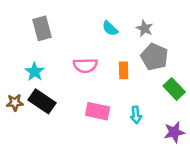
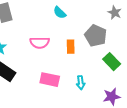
gray star: (145, 28) -> (115, 13), moved

